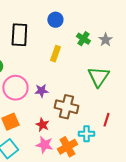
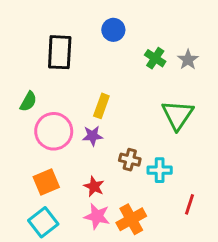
yellow rectangle: (55, 54) -> (101, 106), moved
brown cross: (66, 107) -> (130, 160), size x0.6
red line: (106, 120) -> (189, 204), moved
cyan cross: (86, 134) -> (160, 170), moved

